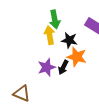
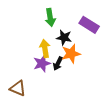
yellow arrow: (50, 35) -> (45, 48), moved
orange star: (77, 57) -> (71, 54), turned -30

